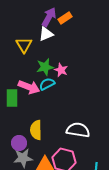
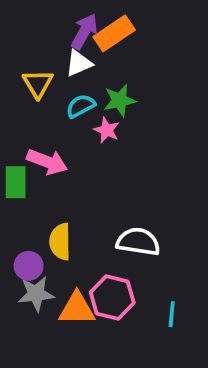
orange rectangle: (65, 18) -> (114, 33), size x1.5
green star: (45, 67) -> (120, 100), moved
cyan semicircle: (47, 84) -> (81, 106), moved

